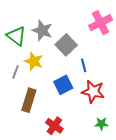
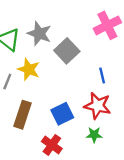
blue line: (84, 65) -> (102, 75), moved
blue square: (63, 85) -> (62, 114), moved
green star: (101, 124) -> (94, 135), moved

